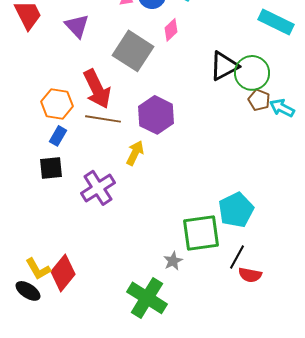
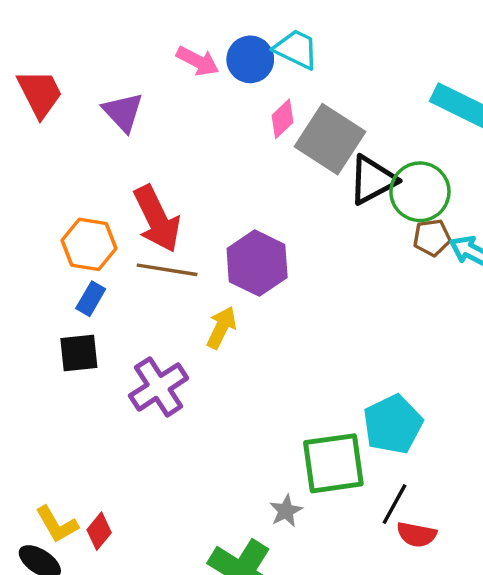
gray square: (133, 51) -> (330, 139), moved
brown pentagon: (259, 100) -> (432, 238), turned -30
red diamond: (63, 273) -> (99, 531), size x0.6

